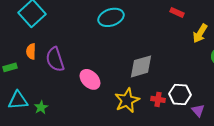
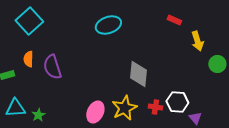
yellow arrow: (200, 33) -> (197, 41), turned -48
gray diamond: (141, 66) -> (138, 74), turned -68
pink ellipse: (90, 79) -> (95, 112), moved, turned 70

